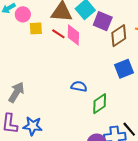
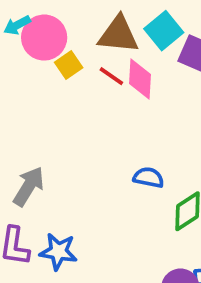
pink circle: (23, 14) -> (44, 38), size x1.5
yellow square: (36, 28) -> (69, 65), turned -32

